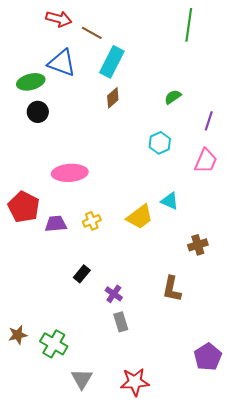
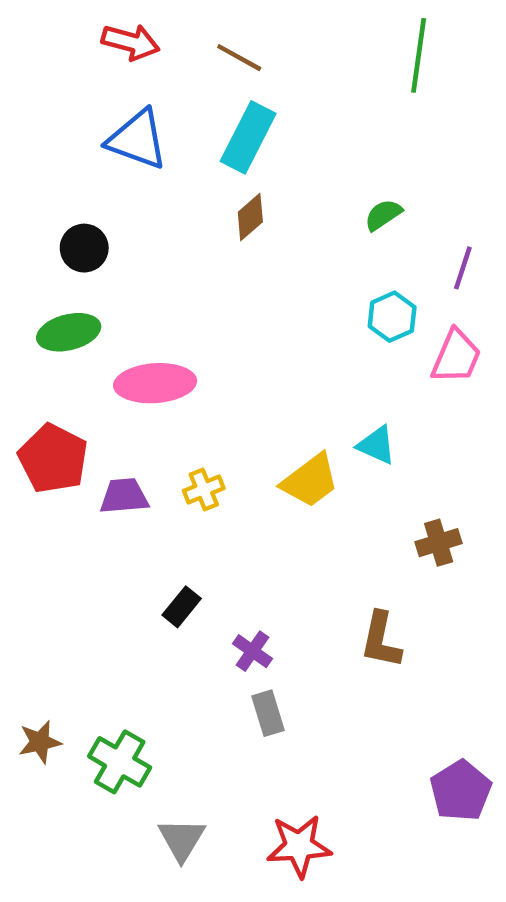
brown line: (92, 33) -> (239, 58), moved
green ellipse: (31, 82) -> (69, 332), moved
cyan hexagon: (160, 143) -> (392, 317), moved

